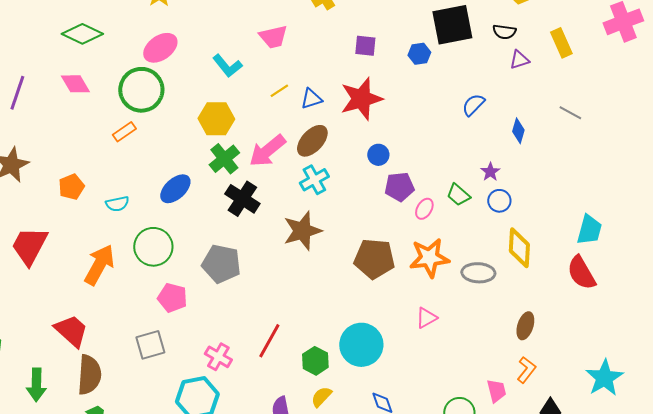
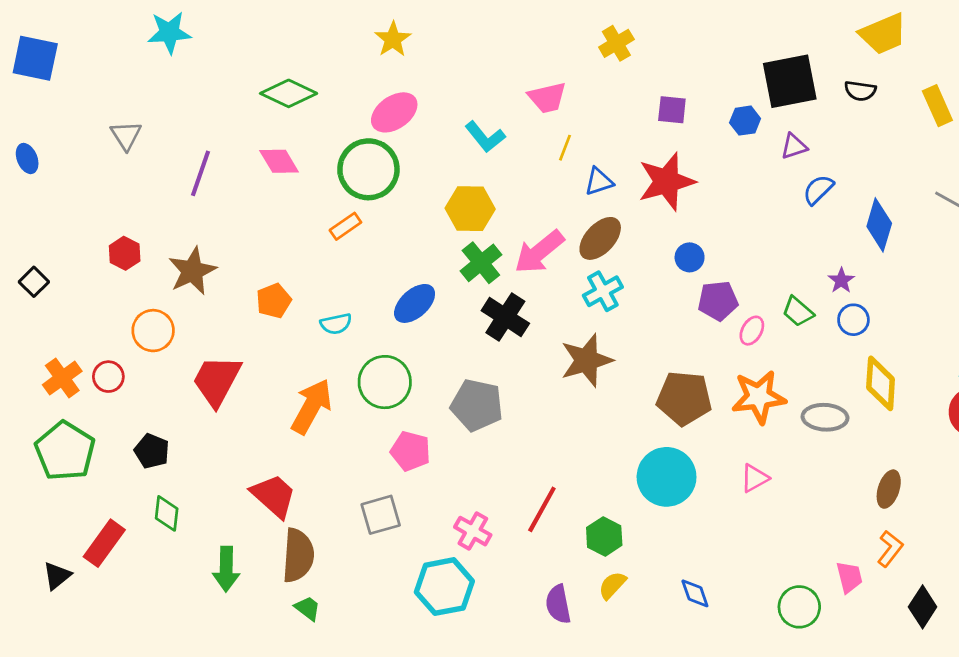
purple triangle: (519, 60) -> (794, 146), moved
yellow line: (279, 91) -> (565, 148), moved, turned -36
blue diamond: (518, 131) -> (879, 225), size x1.5
cyan circle: (361, 345) -> (667, 477), moved

